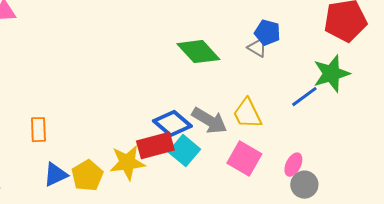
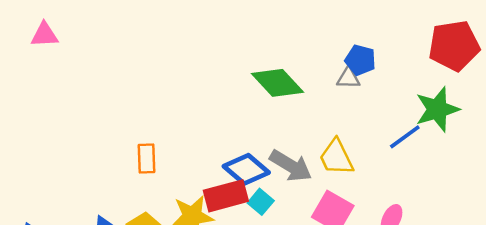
gray triangle: (257, 48) -> (348, 78), turned -30
orange rectangle: (38, 130) -> (147, 159), moved
cyan square: (184, 151) -> (261, 202), size x0.7

